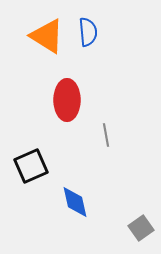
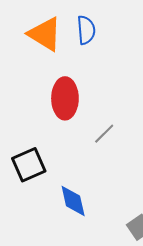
gray line: (106, 135) -> (104, 134), turned 55

